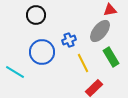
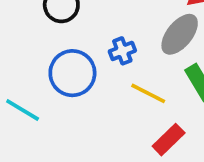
yellow line: (83, 63) -> (148, 93), turned -36

